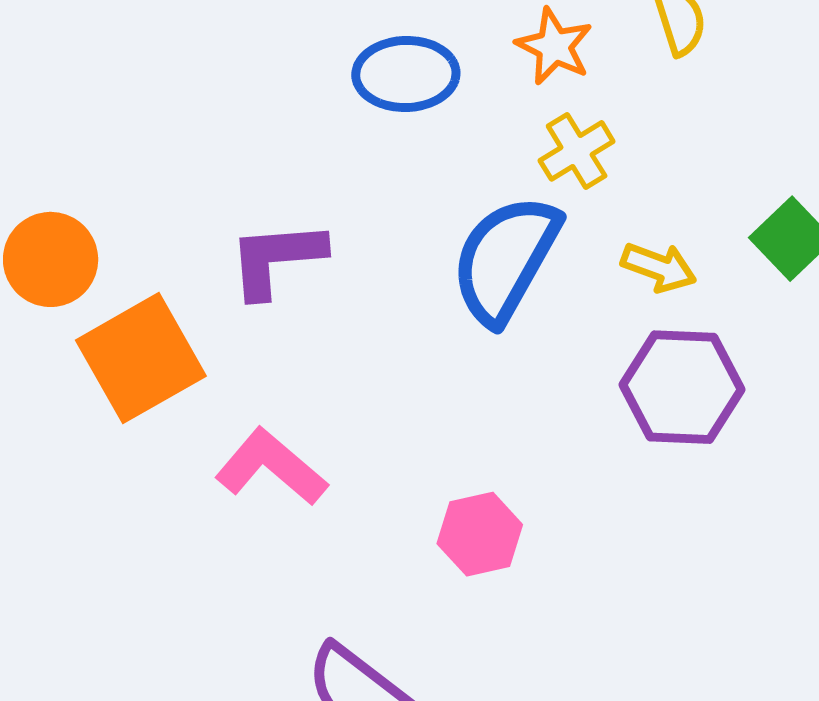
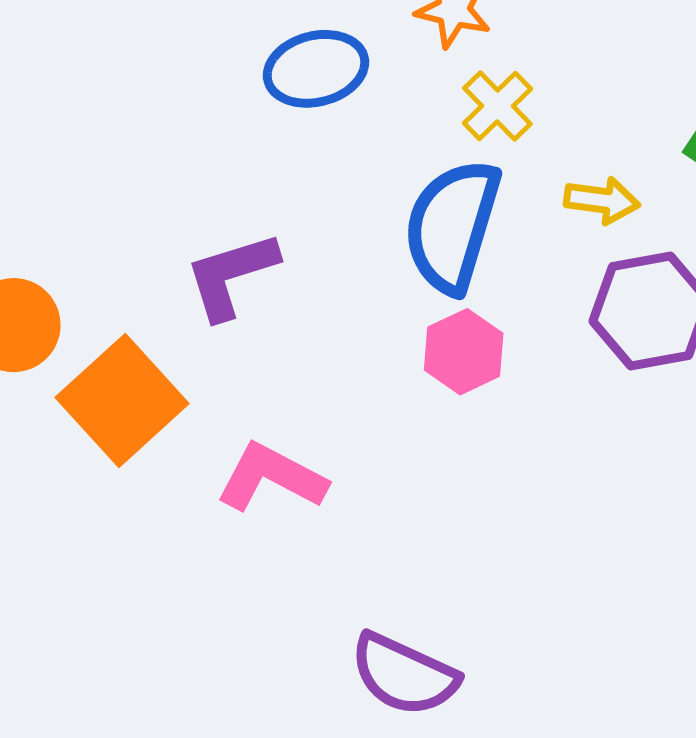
pink hexagon: (480, 534) -> (464, 352), moved

